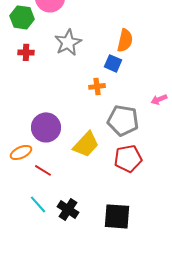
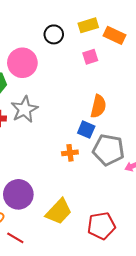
gray star: (68, 42) -> (24, 109), moved
gray pentagon: (123, 120) -> (108, 150), moved

